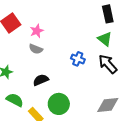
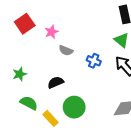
gray semicircle: (36, 49) -> (66, 50), moved

